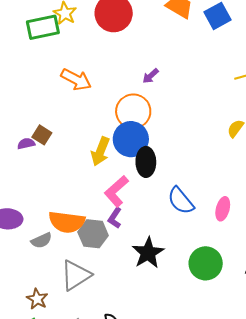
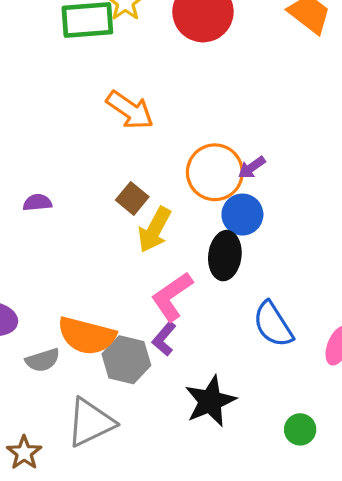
purple arrow: (151, 76) -> (252, 167), moved
brown square: (42, 135) -> (132, 198), moved
blue circle: (131, 139) -> (242, 215), moved, size x0.7
green circle: (206, 263) -> (300, 429), size x0.6

